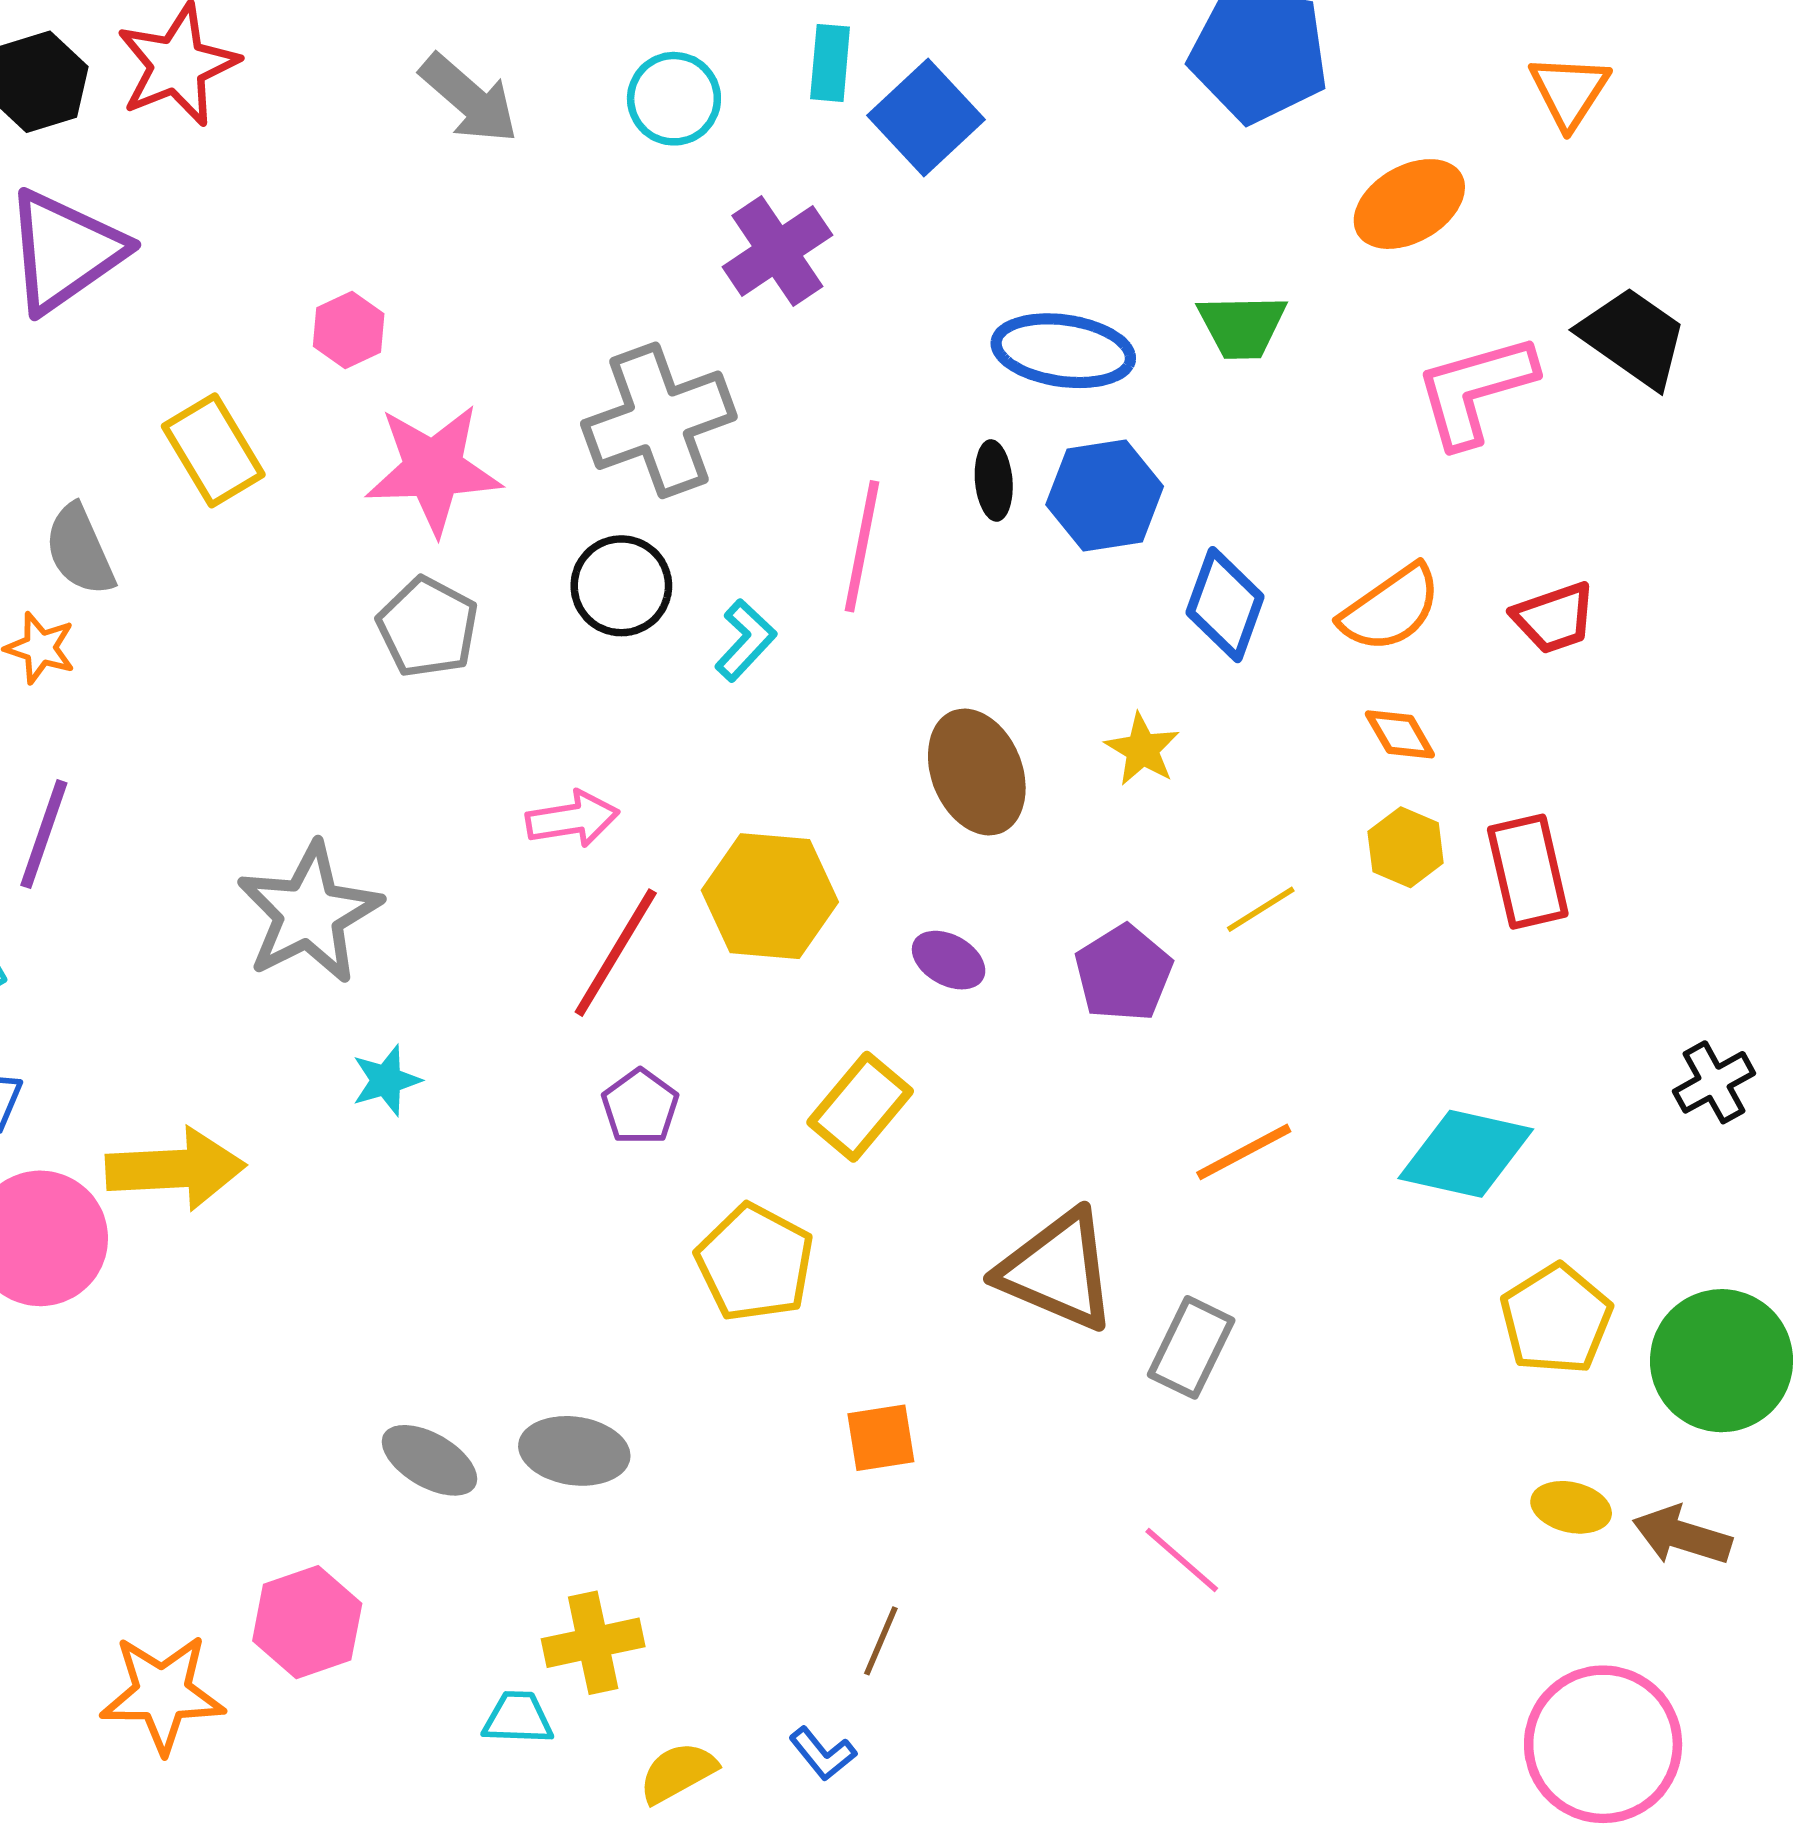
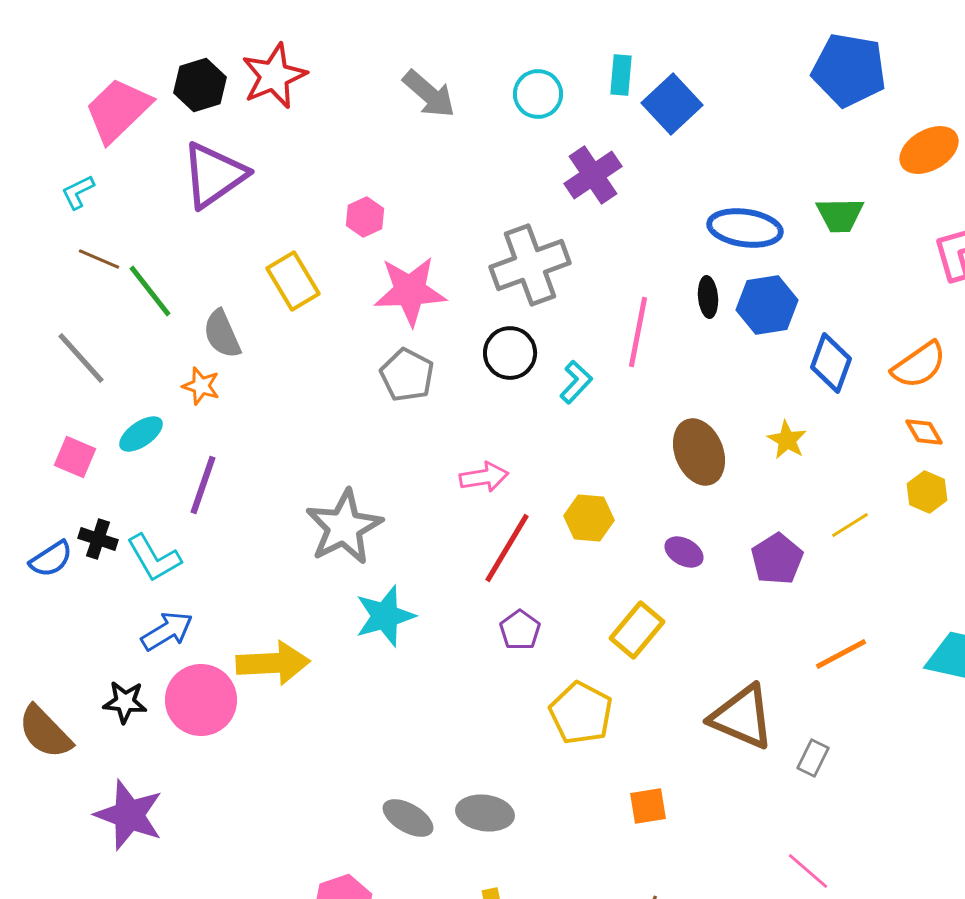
yellow hexagon: (770, 896) -> (589, 518), size x0.7
cyan star: (386, 1080) -> (385, 616), size x1.6
gray rectangle: (1191, 1347) -> (813, 758), size x0.7

